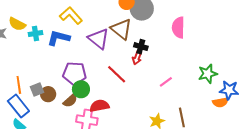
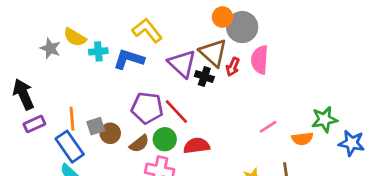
pink semicircle: (178, 28) -> (260, 60), moved
black cross: (141, 47) -> (204, 76), moved
red arrow: (137, 58) -> (233, 67), moved
red line: (117, 74) -> (176, 112), moved
green circle: (81, 89) -> (165, 139), moved
orange semicircle: (220, 102) -> (302, 139), moved
red semicircle: (99, 106) -> (197, 146), moved

